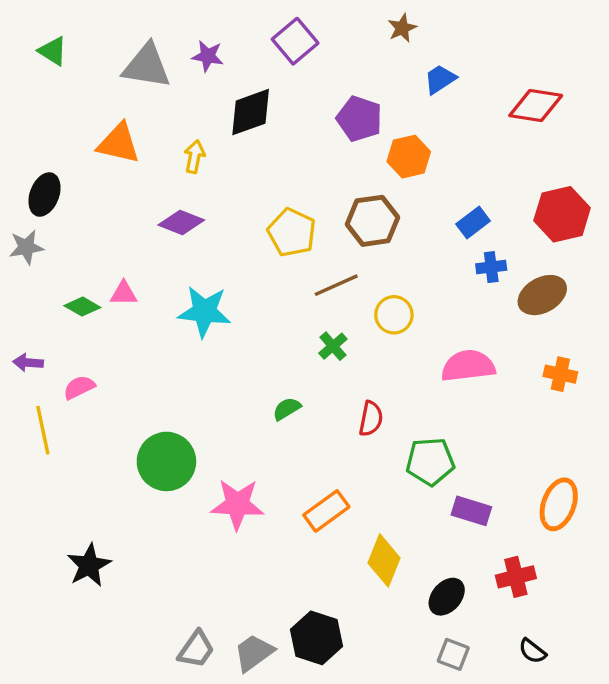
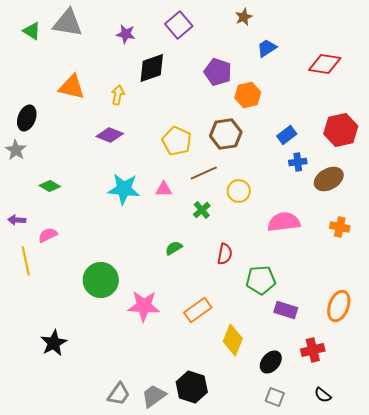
gray triangle: (147, 66) -> (68, 23), moved
gray star: (26, 247) -> (16, 150), turned -30
pink triangle: (124, 293) -> (164, 189), moved

